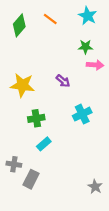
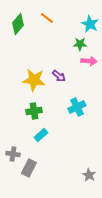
cyan star: (88, 16) -> (90, 24), moved
yellow star: (22, 85) -> (34, 80), moved

